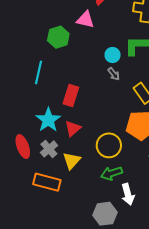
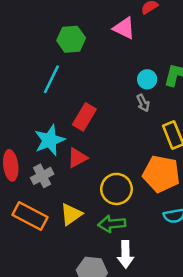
green hexagon: (58, 37) -> (71, 39), moved
yellow triangle: (72, 161) -> (71, 214), moved

